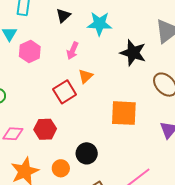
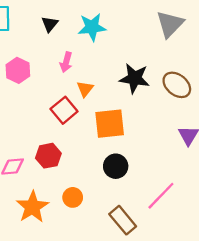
black star: (133, 53) -> (135, 78), moved
orange square: (124, 113) -> (110, 124), moved
black circle: (87, 153) -> (116, 166), moved

